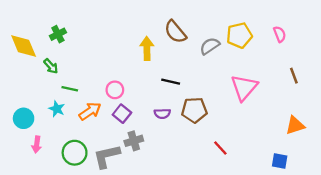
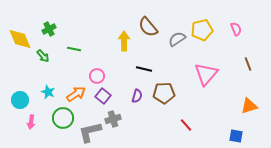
green line: (70, 89) -> (74, 49), moved
purple semicircle: (162, 114) -> (137, 96), turned -72
green circle: (75, 153) -> (63, 118), moved

